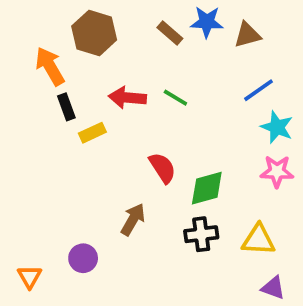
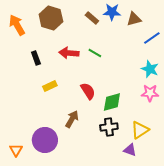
orange arrow: (50, 66) -> (17, 25), moved
blue line: (258, 90) -> (152, 38), moved
yellow rectangle: (92, 133) -> (50, 86), moved
yellow triangle: (258, 240) -> (140, 130), turned -36
purple circle: (83, 258) -> (45, 140), size x1.6
purple triangle: (273, 288) -> (130, 150), moved

